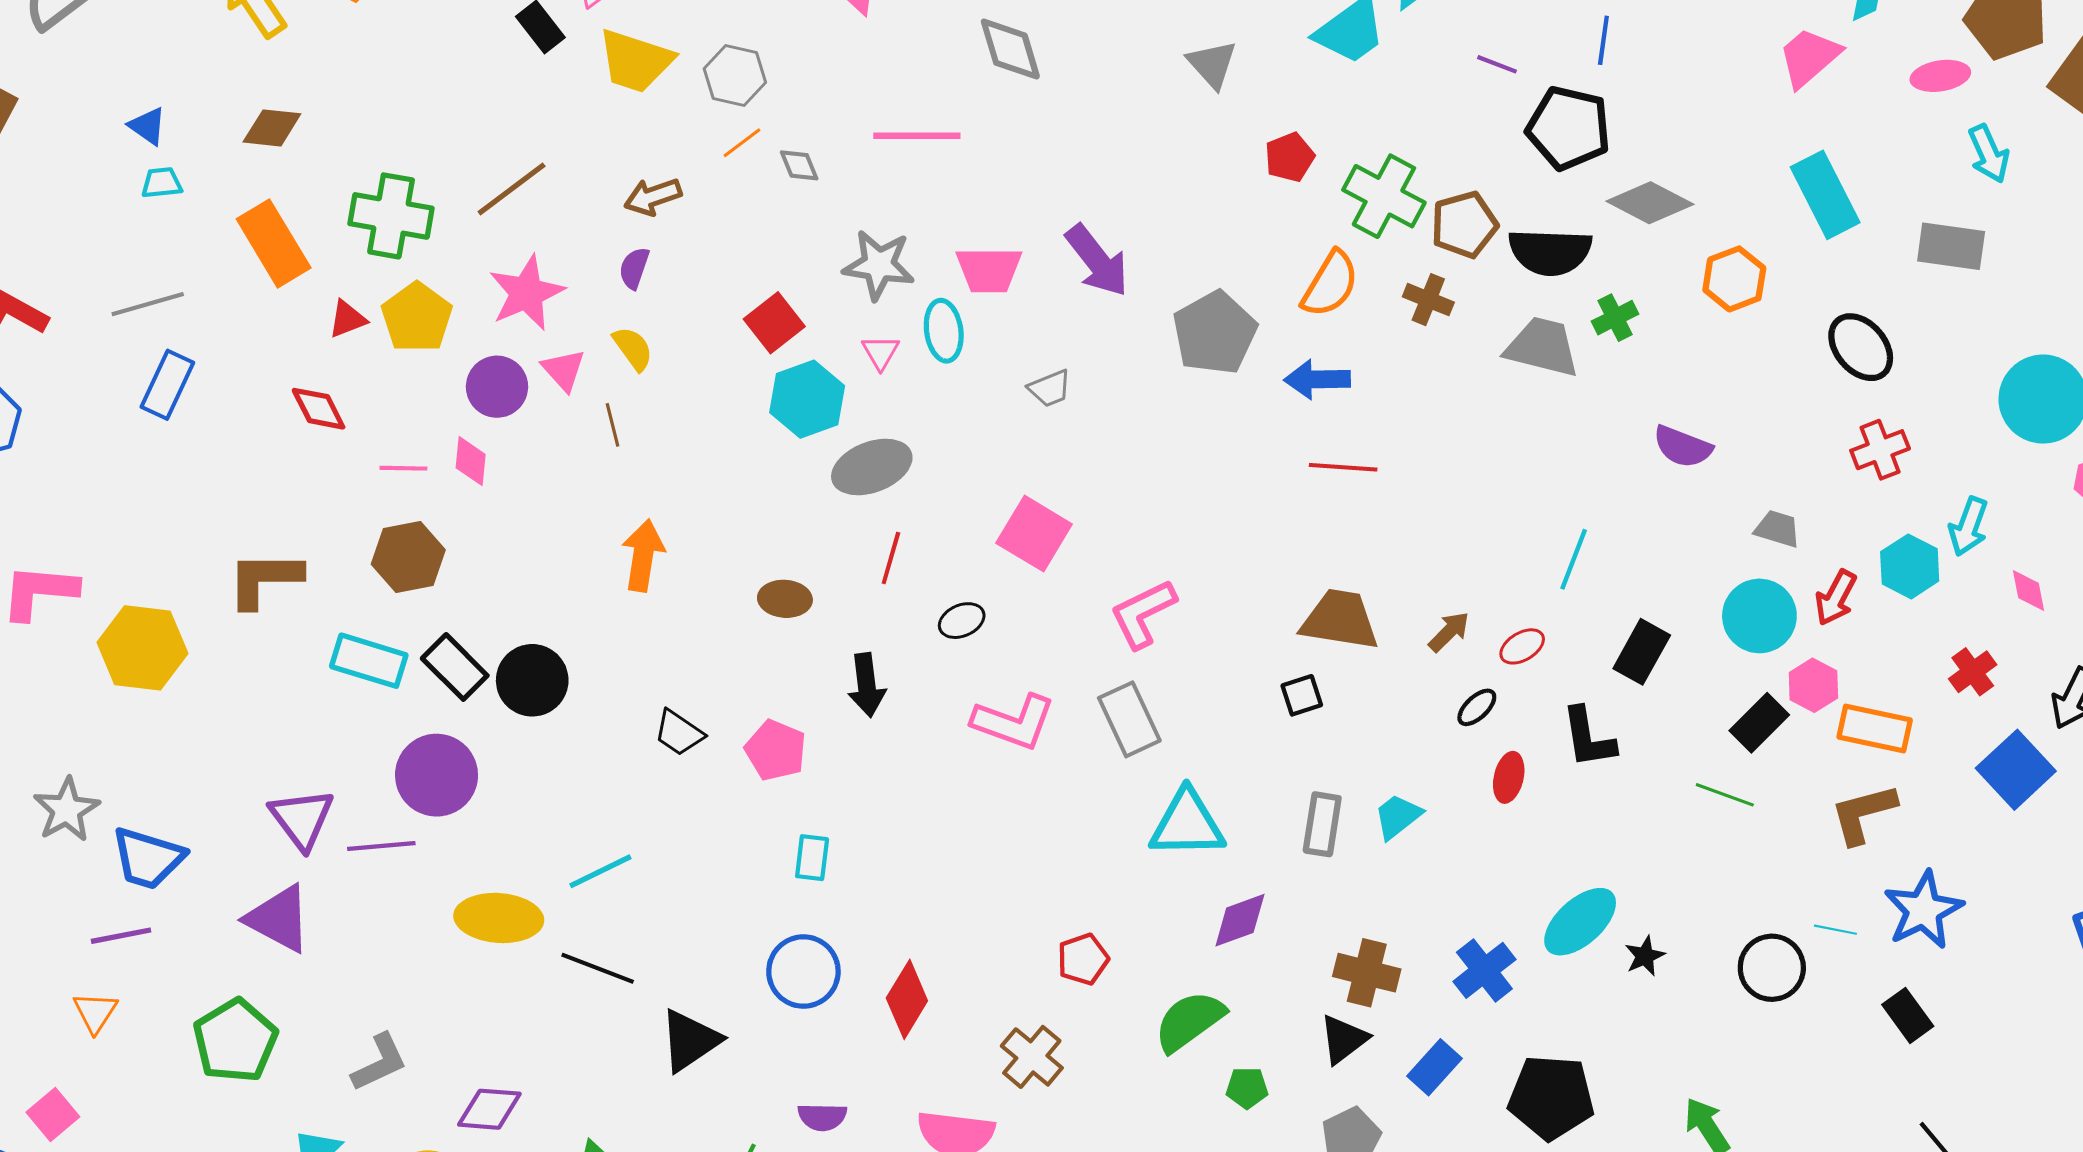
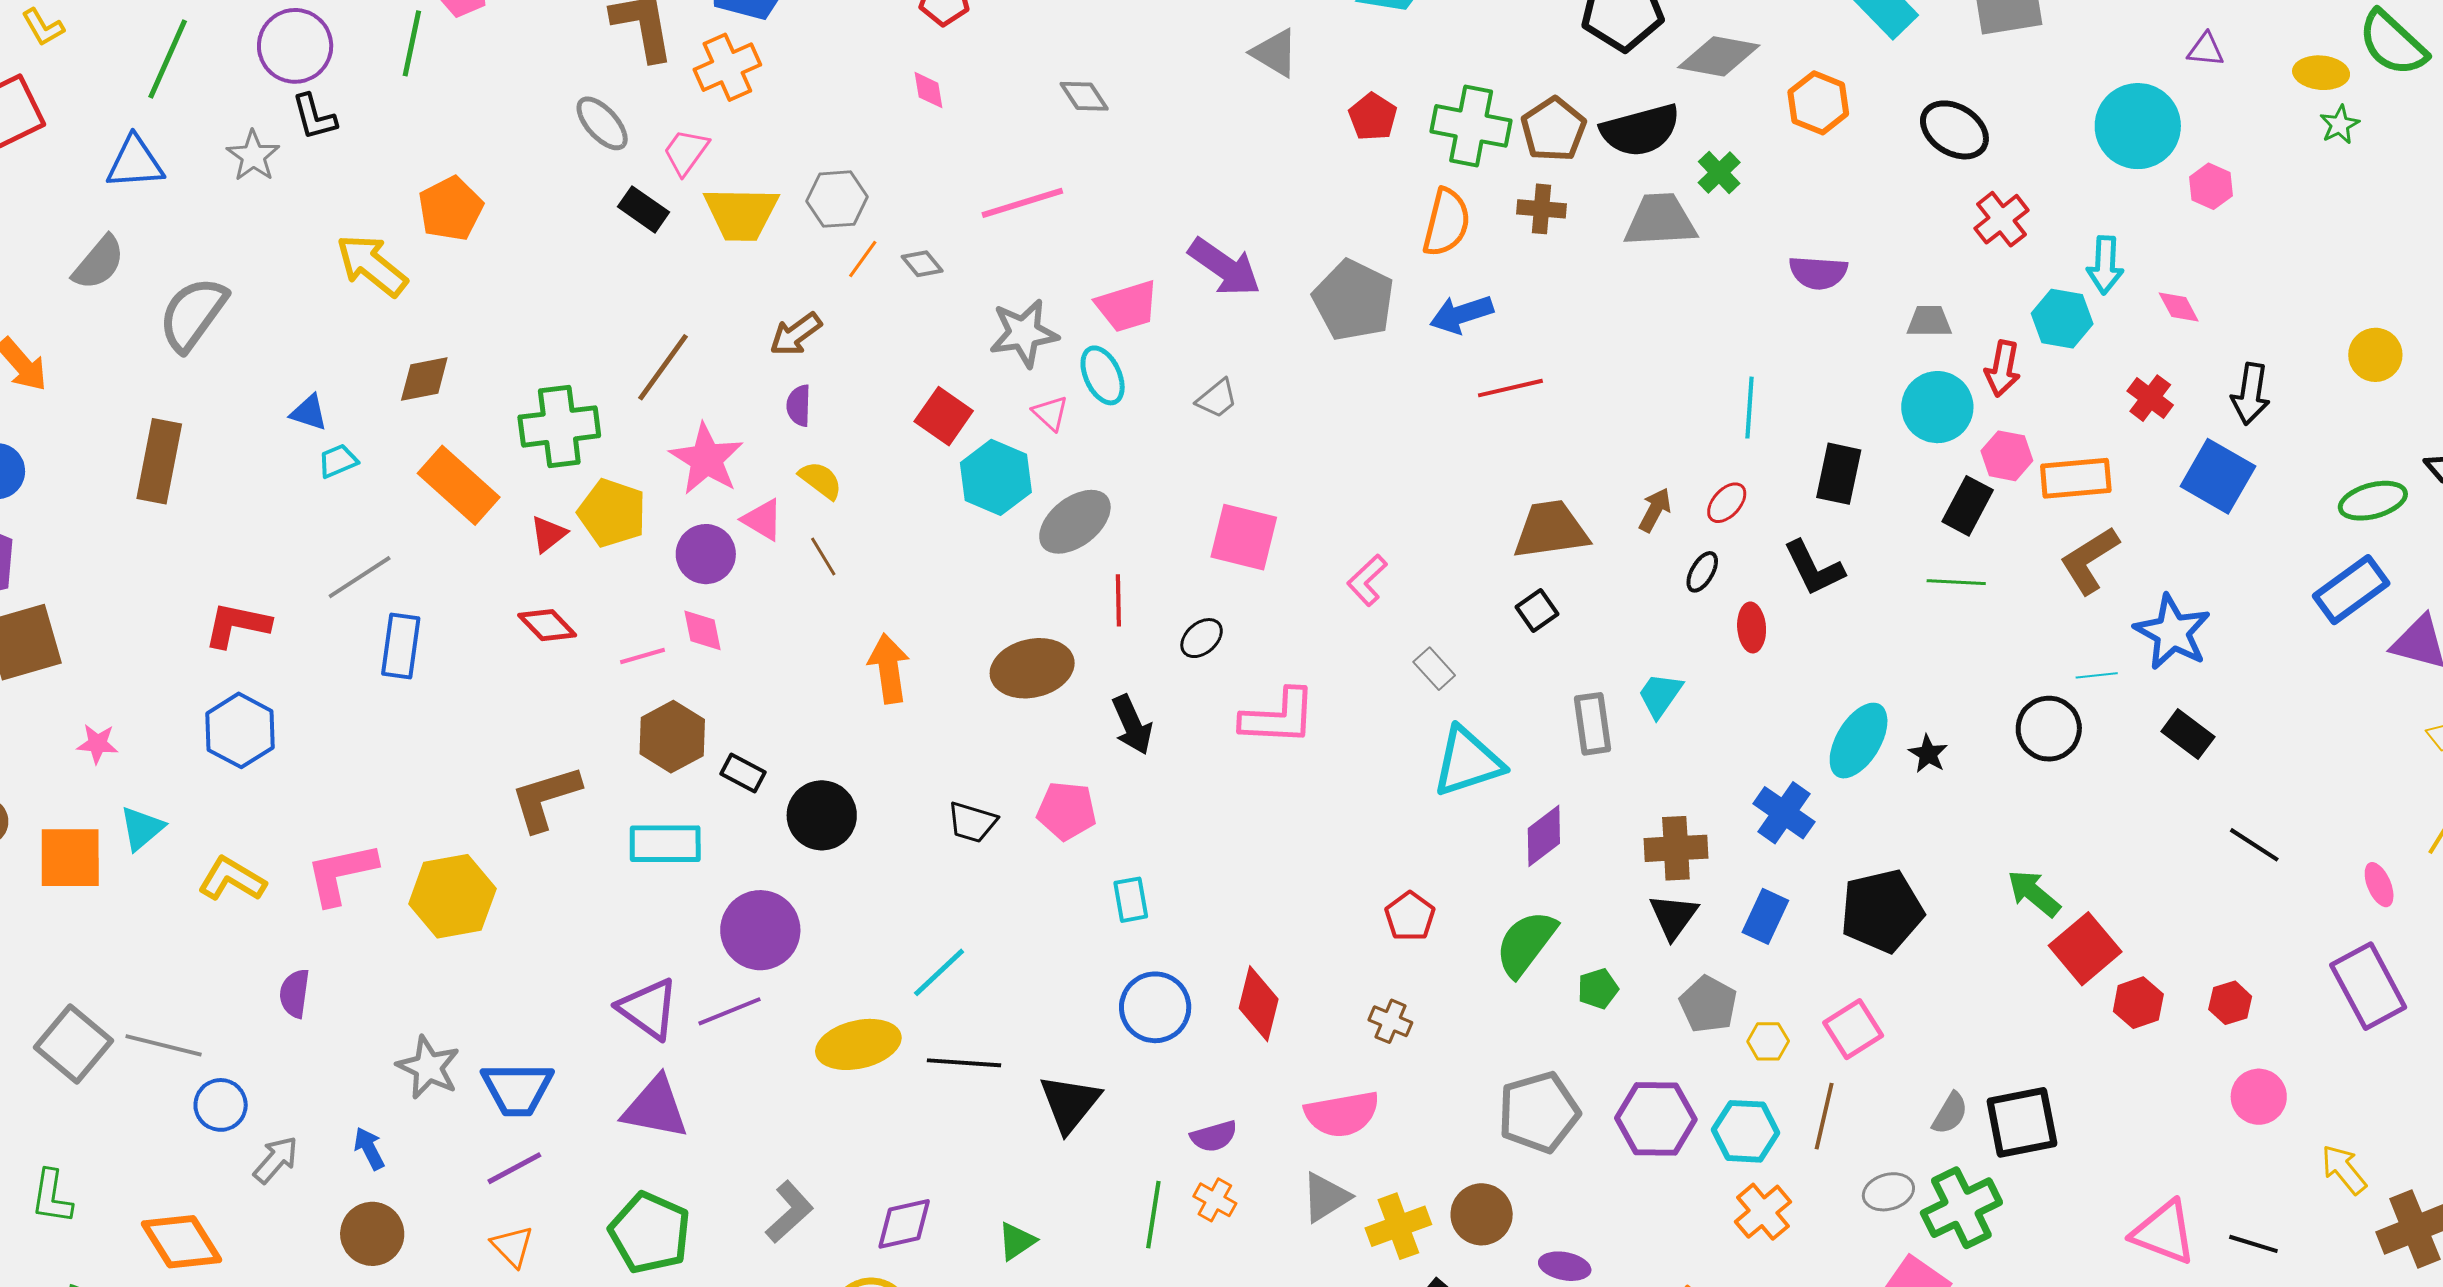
gray diamond: (1010, 49) -> (1084, 96), size x0.7
brown ellipse: (785, 599) -> (1032, 668), size x1.6
pink L-shape: (1143, 614) -> (1367, 580), size x0.7
black rectangle: (455, 667) -> (743, 773), moved, size x0.7
gray rectangle: (1129, 719) -> (1434, 669), moved, size x0.6
brown cross: (1032, 1057) -> (1390, 1021), size x0.7

